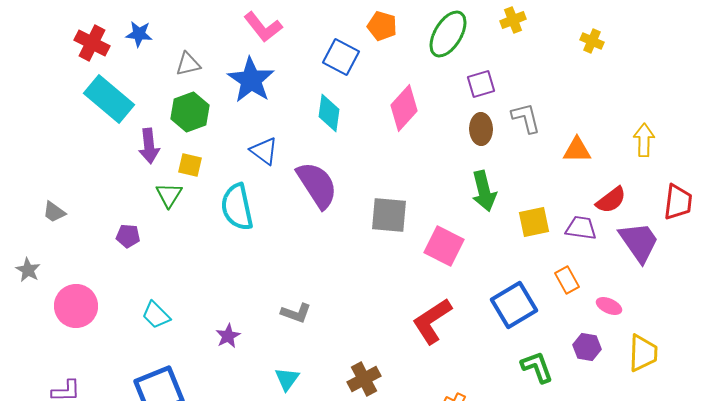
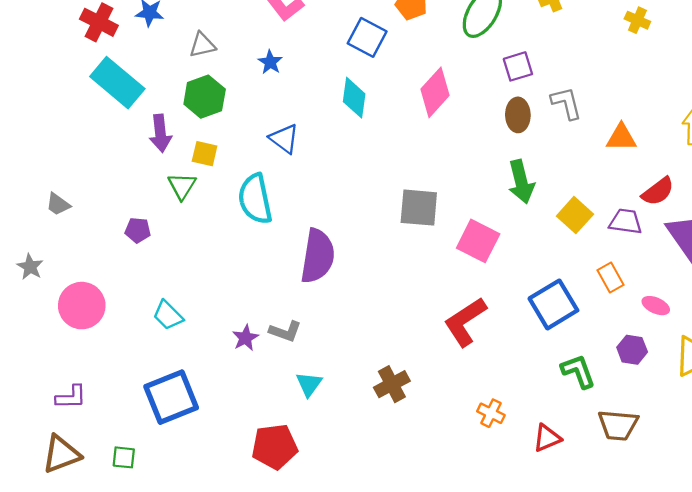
blue star: (251, 80) -> (270, 62), size x0.5
purple semicircle: (317, 185) -> (318, 256), moved, turned 42
yellow square: (534, 222) -> (575, 215), turned -36
gray L-shape: (296, 313) -> (285, 331), moved

